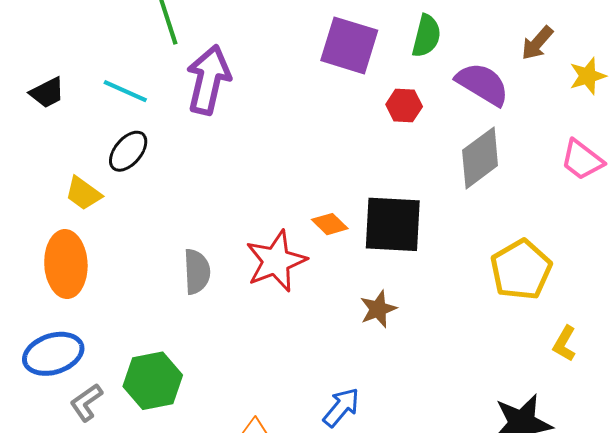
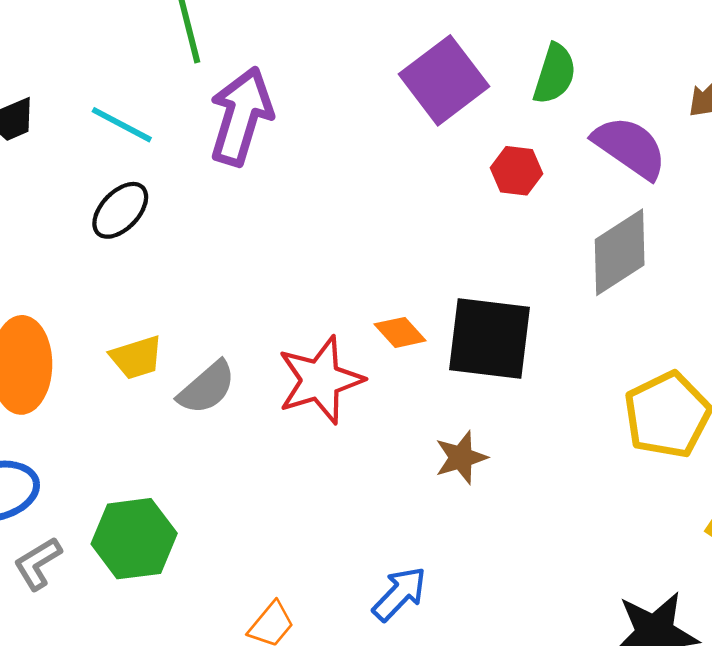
purple square: (349, 45) -> (444, 80), turned 32
yellow trapezoid: (83, 193) -> (136, 357), moved, turned -57
gray semicircle: (197, 272) -> (207, 388), turned 48

